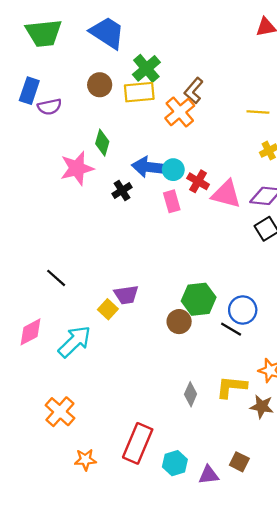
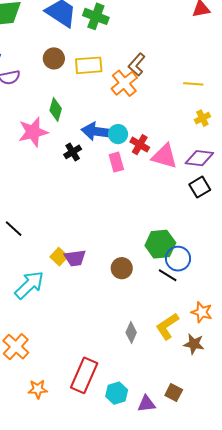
green cross: (146, 68) -> (96, 16), moved, turned -30
purple trapezoid: (126, 295) -> (75, 258), moved
green hexagon: (199, 299) -> (160, 244), moved
yellow L-shape: (231, 387) -> (167, 326), turned -40

